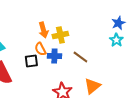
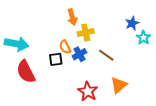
blue star: (118, 23) -> (132, 23), moved
orange arrow: (43, 30) -> (72, 17), moved
blue cross: (54, 56) -> (79, 54), turned -32

